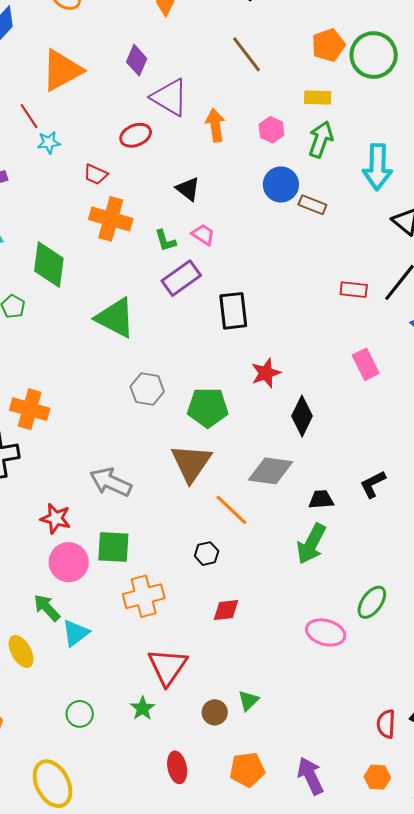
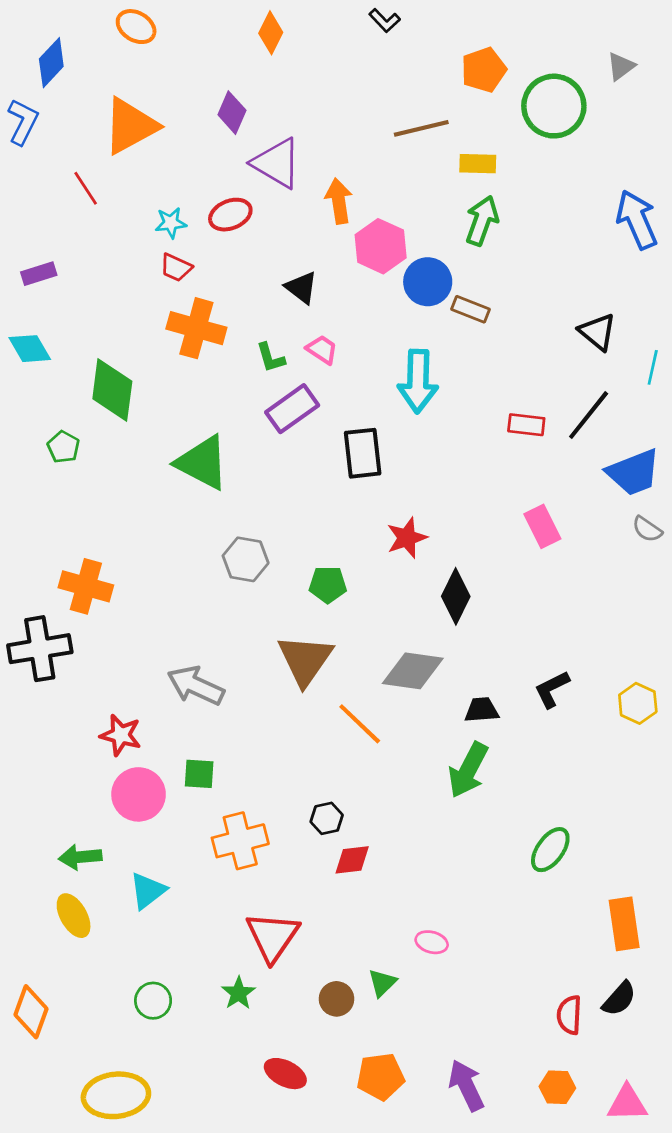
orange pentagon: (328, 45) -> (484, 70), moved
brown line: (246, 54) -> (421, 128), moved, turned -66
pink hexagon: (271, 130) -> (381, 246), moved, size x1.5
cyan star: (49, 143) -> (171, 223), moved
cyan arrow: (377, 167) -> (418, 381), moved
green pentagon: (208, 407) -> (328, 585), size x0.7
green square: (113, 547) -> (199, 774), size x0.7
black hexagon: (207, 554) -> (327, 818), moved
green arrow: (47, 608) -> (80, 857), moved, turned -52
pink ellipse: (326, 632) -> (432, 942), moved, size x0.6
red ellipse: (177, 767) -> (285, 1074), turned -52
yellow ellipse: (53, 784) -> (116, 1095), turned -69

